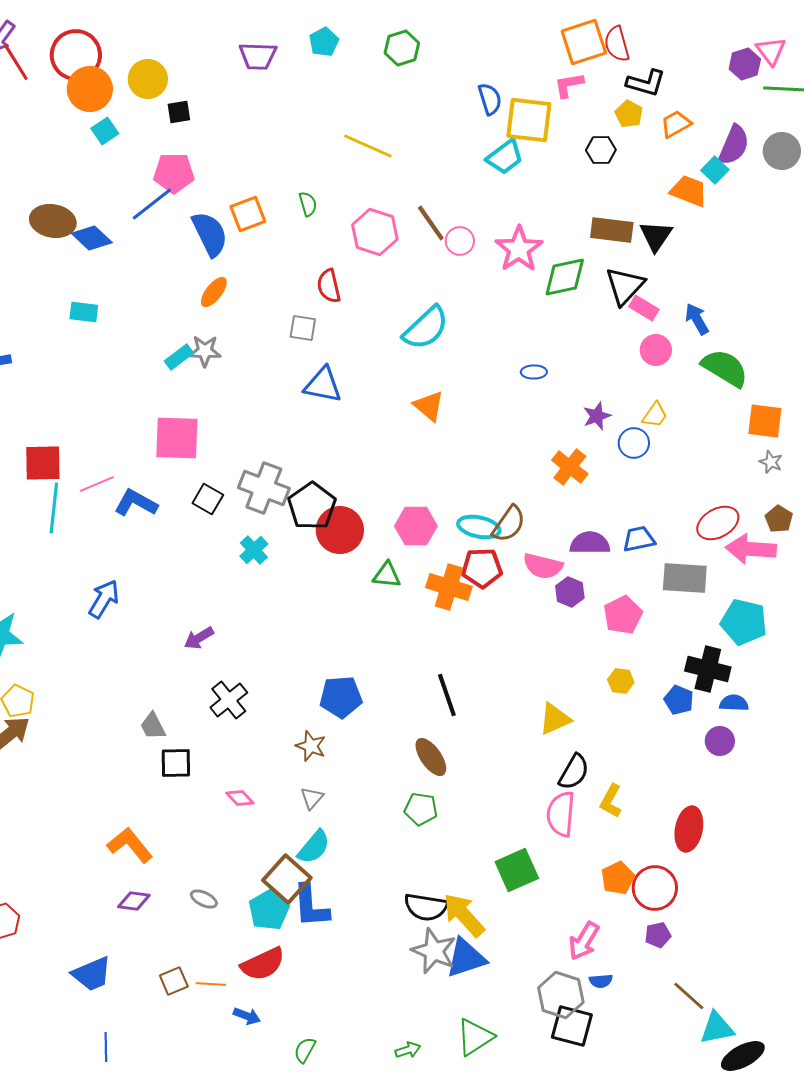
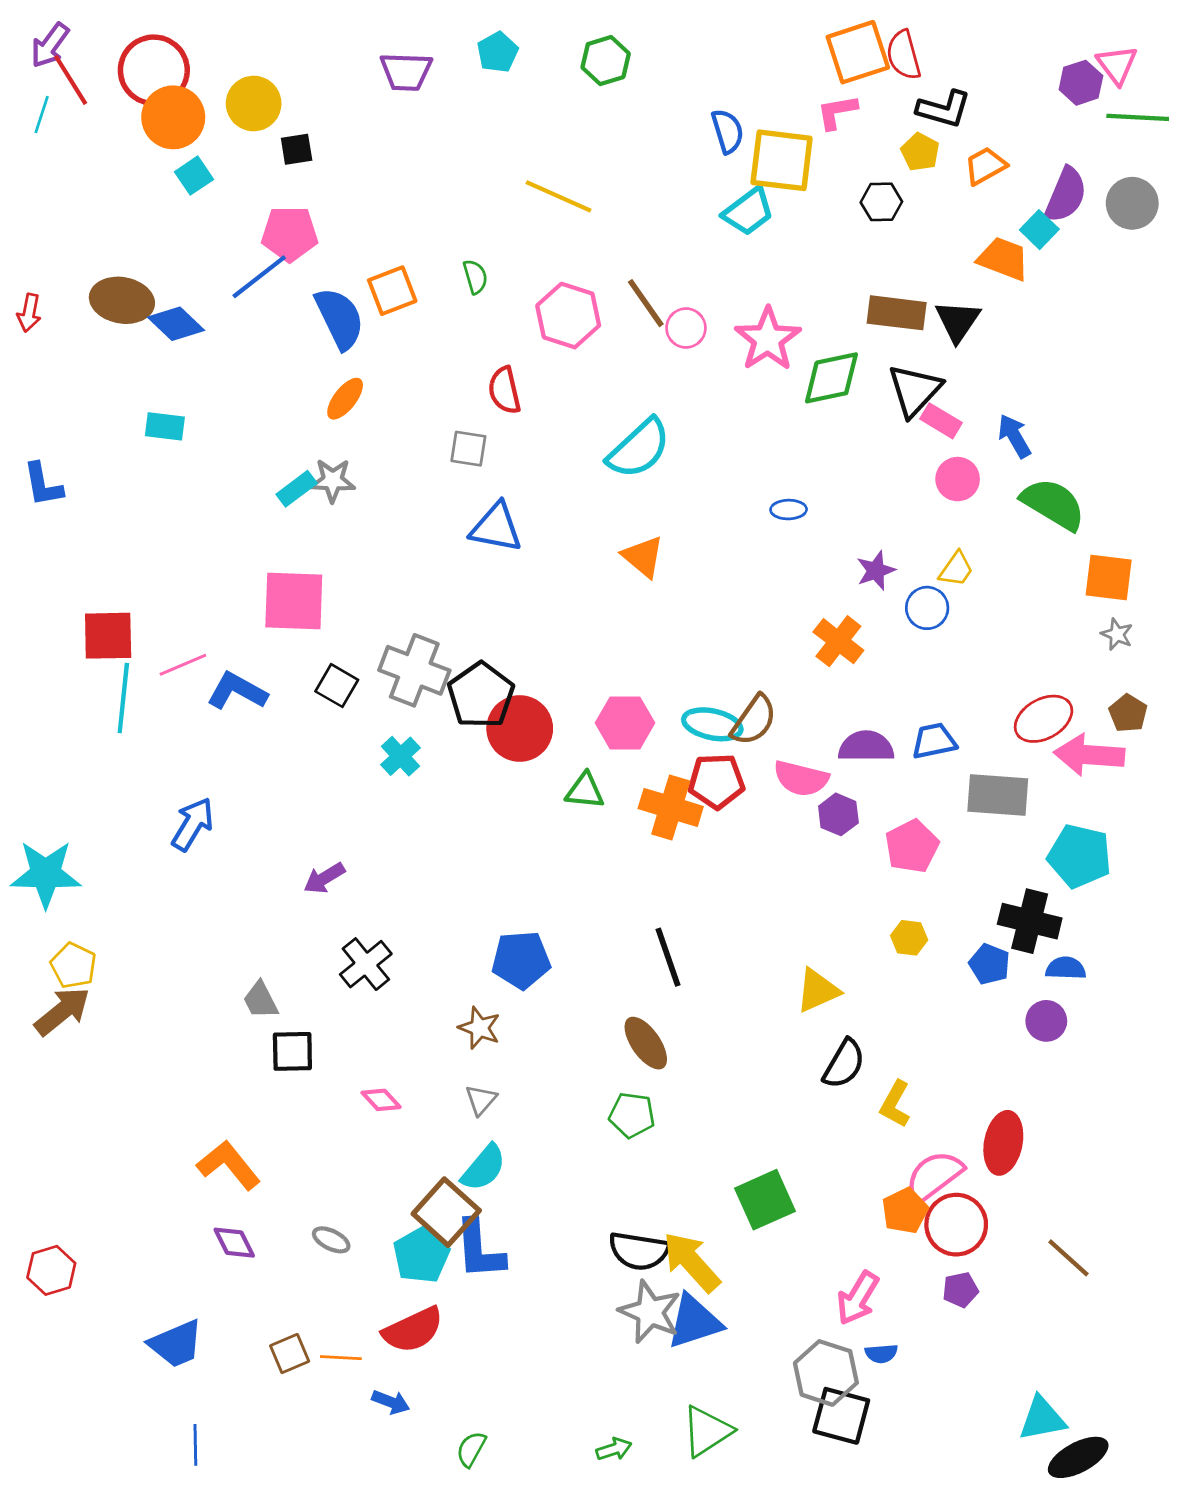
pink semicircle: (561, 814) -> (934, 1176), moved, turned 48
purple diamond: (134, 901) -> (234, 1243), turned 56
brown line: (689, 996) -> (1068, 1258), moved

